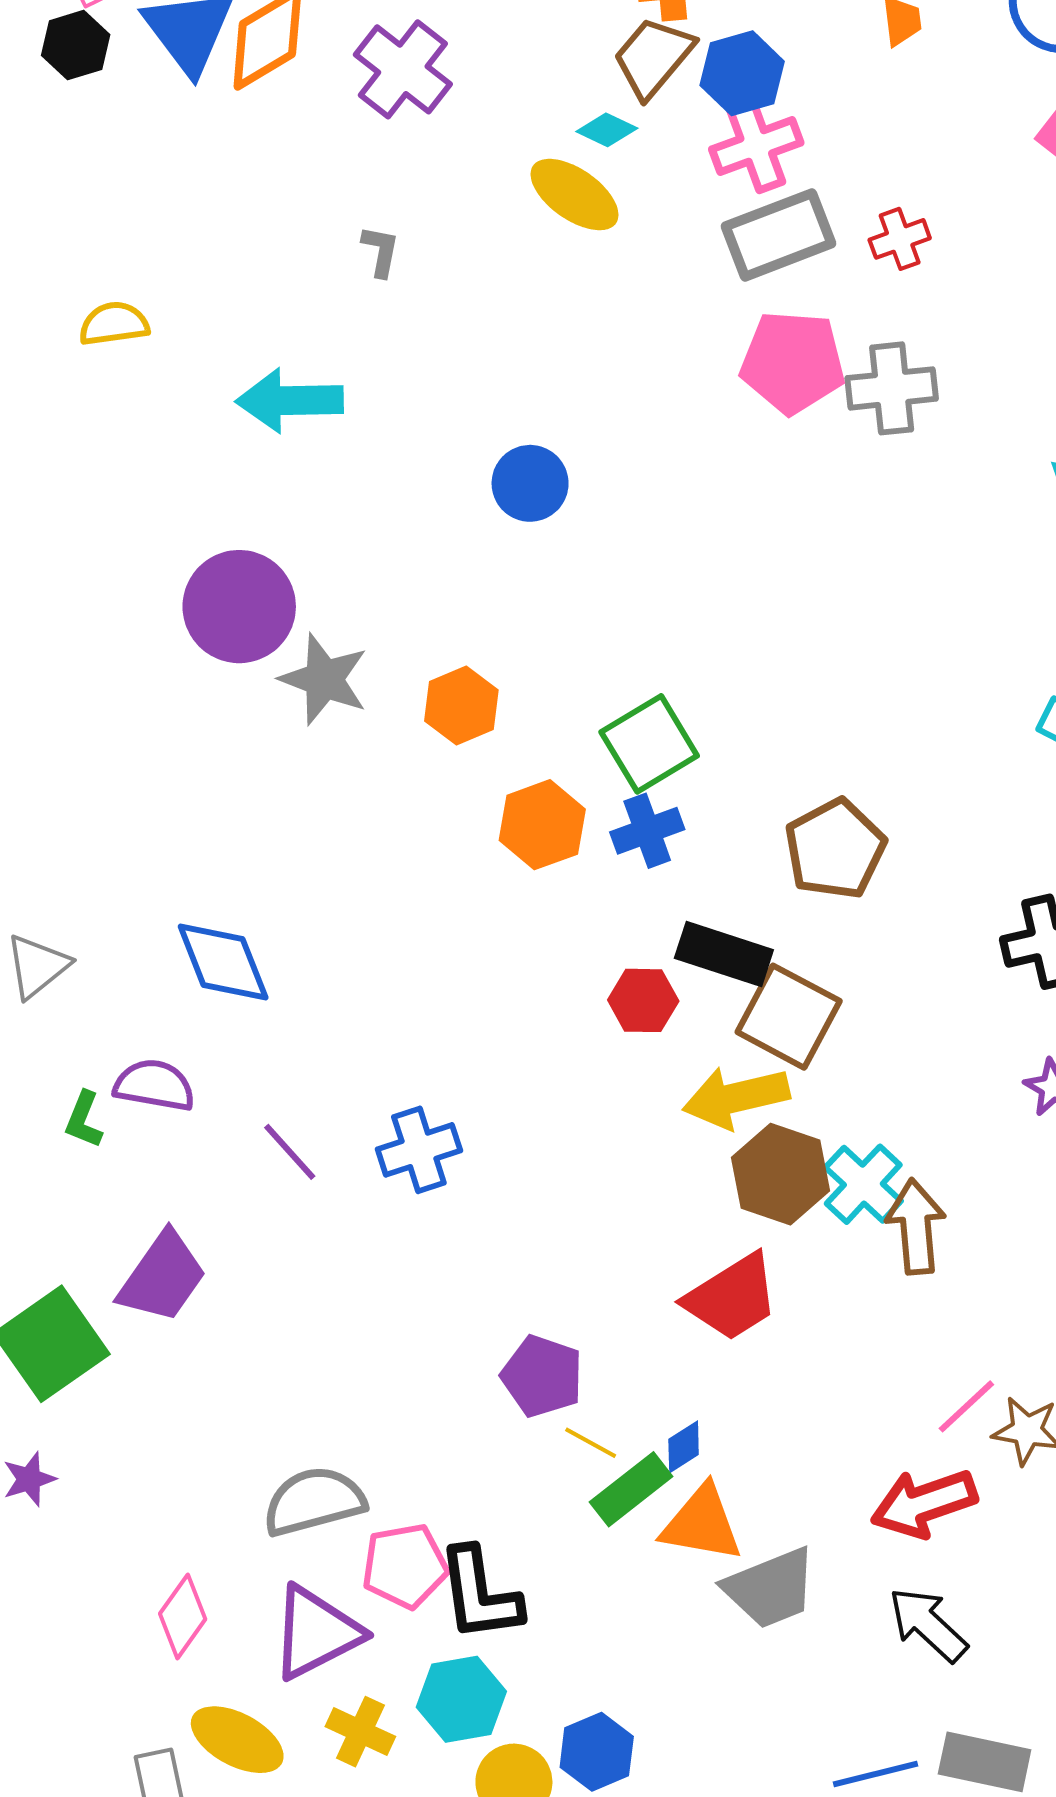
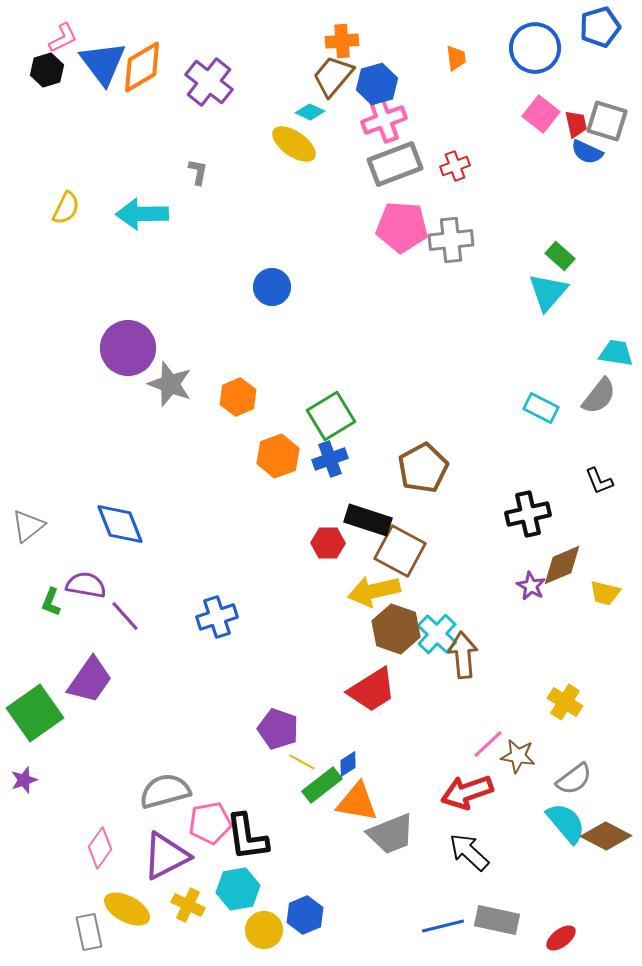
yellow semicircle: (114, 324) -> (66, 208), turned 124
cyan arrow: (290, 401) -> (142, 214), moved
purple line: (290, 1152) -> (125, 616), moved

